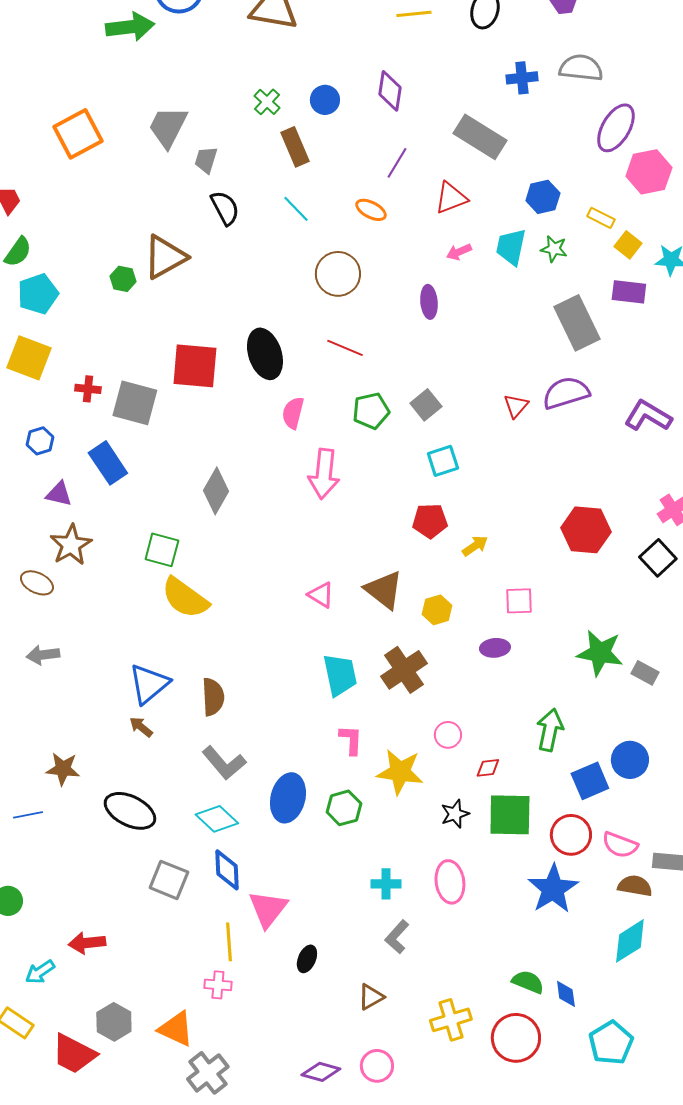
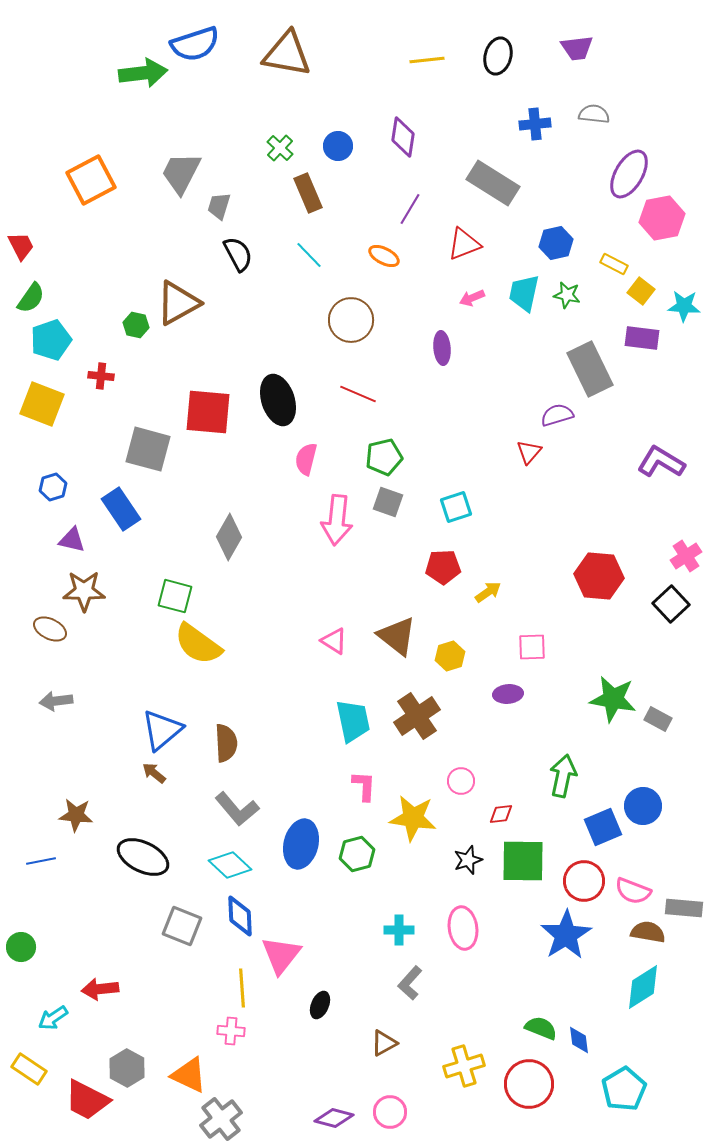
gray semicircle: (581, 68) -> (594, 114), size x0.7
red cross: (88, 389) -> (101, 376), moved
purple semicircle: (566, 393) -> (557, 415), moved, size x0.7
gray square: (426, 405) -> (388, 502), moved, turned -32
brown star: (71, 545) -> (84, 591), turned 30

